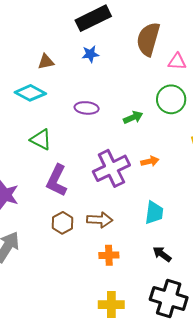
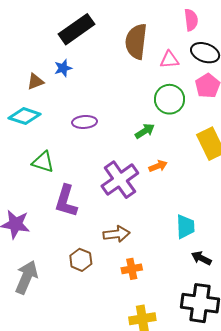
blue star: (90, 54) -> (63, 68), moved
green arrow: (133, 117) -> (145, 131), moved
cyan trapezoid: (154, 213) -> (185, 227), moved
brown hexagon: (63, 223) -> (81, 260), moved
black arrow: (162, 254) -> (201, 258), moved

